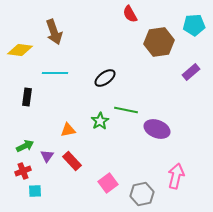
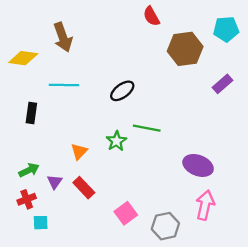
purple ellipse: (157, 129) -> (198, 165), moved
orange triangle: (68, 130) -> (79, 151), turned -35

